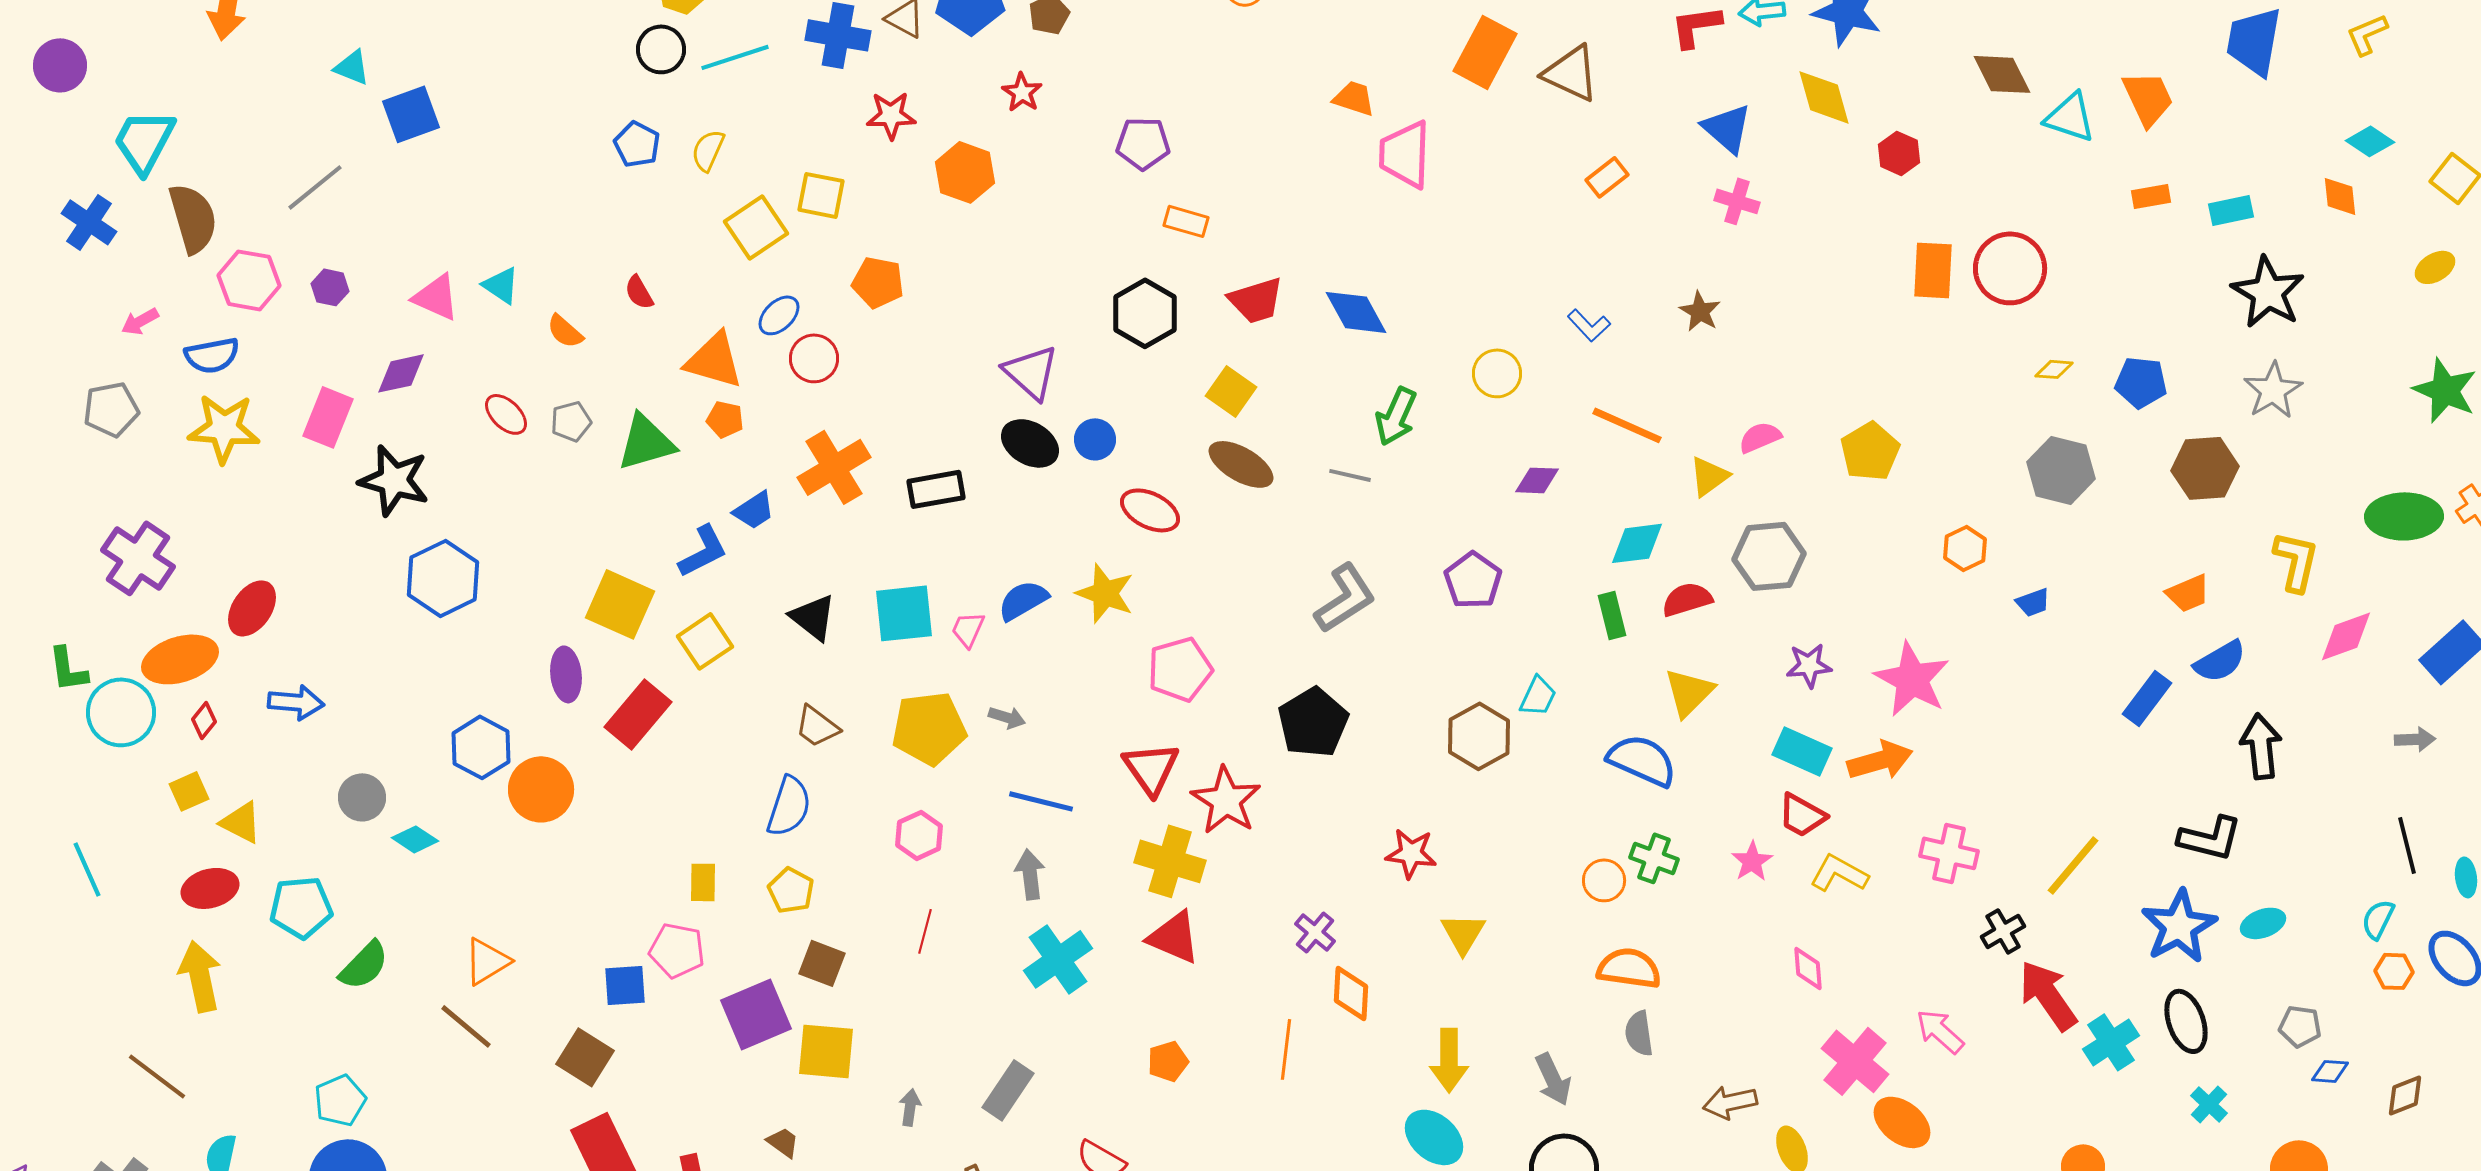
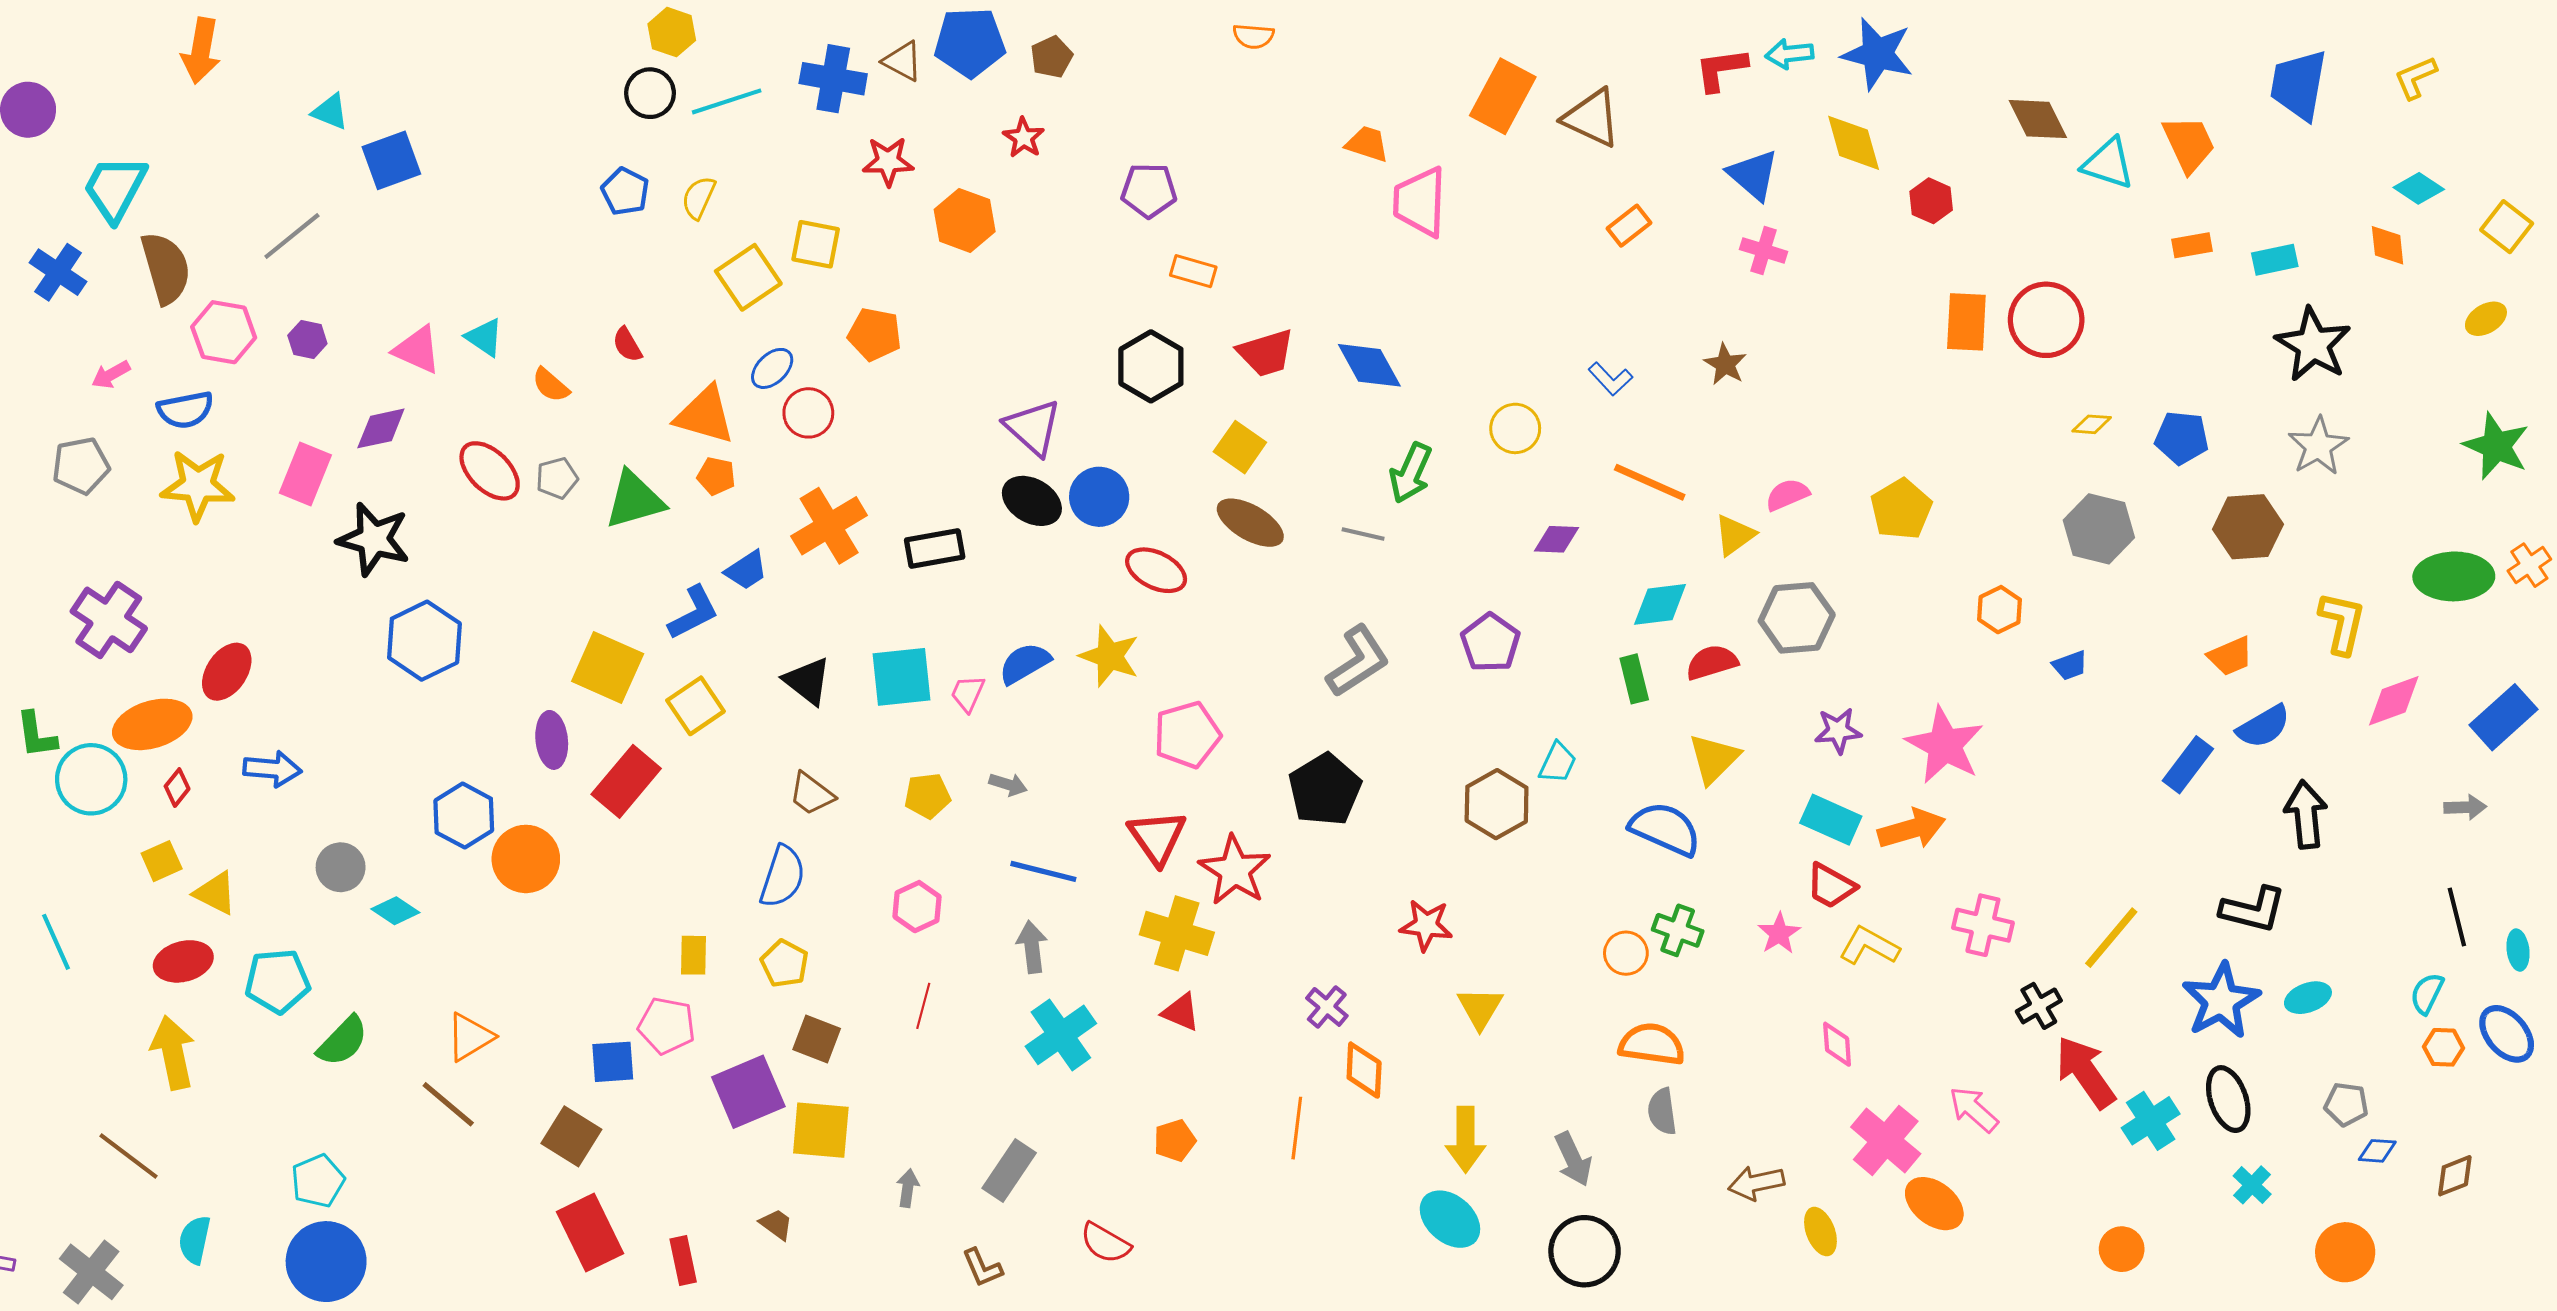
red ellipse: (506, 414) -> (490, 471), size x1.4
blue circle: (1095, 439) -> (1099, 497), size x1.4
yellow pentagon: (929, 728) -> (927, 796), size x0.6
red triangle: (1174, 937) -> (1181, 1012), size x0.7

